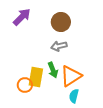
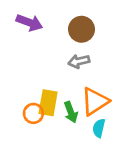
purple arrow: (22, 17) -> (29, 23), turned 66
green arrow: (53, 70) -> (71, 112), moved

